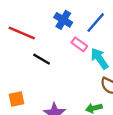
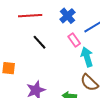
red line: (22, 33) -> (30, 16), turned -45

